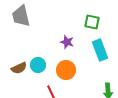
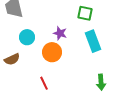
cyan circle: (38, 65) -> (27, 37), moved
orange circle: (66, 70) -> (52, 52), moved

